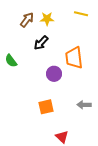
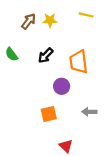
black arrow: (41, 43) -> (46, 55), moved
green semicircle: (11, 61) -> (12, 54), moved
purple circle: (54, 74) -> (62, 86), moved

